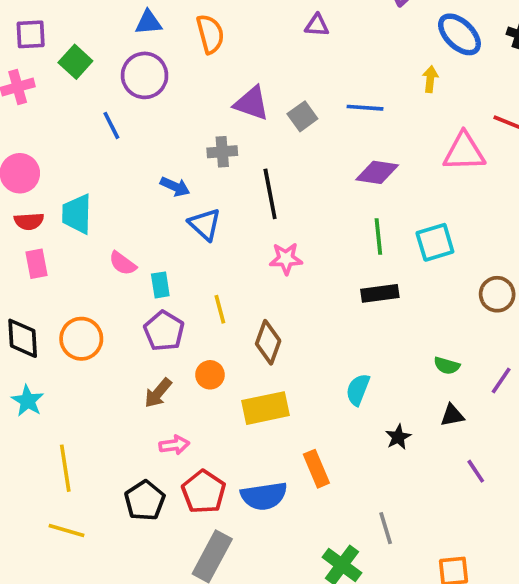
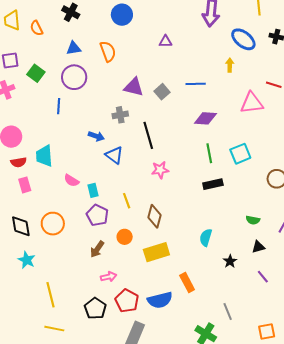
blue line: (111, 125) -> (59, 106), turned 35
purple line: (476, 471) -> (263, 277), moved

